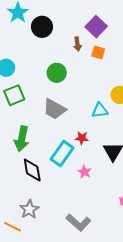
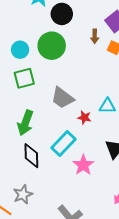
green circle: (57, 73) -> (52, 46), moved, size x1.4
red star: (82, 138) -> (84, 118), moved
pink star: (85, 172) -> (83, 165), size x1.5

